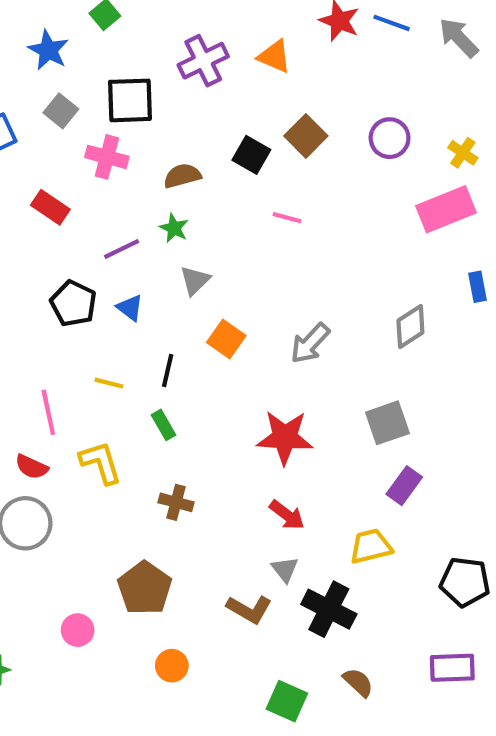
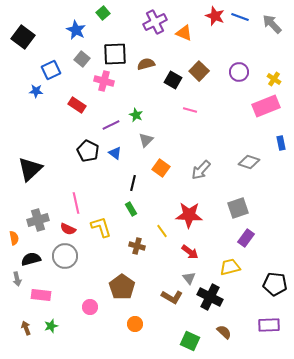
purple cross: (203, 61) -> (155, 22), moved
brown semicircle: (182, 176) -> (146, 64), moved
gray diamond: (410, 327) -> (249, 162), turned 50
yellow line: (109, 383) -> (162, 231), moved, turned 40

